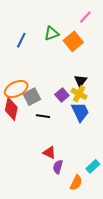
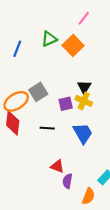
purple square: (62, 95) -> (66, 104), turned 32
gray square: (32, 97) -> (38, 92), moved
blue trapezoid: (80, 112) -> (83, 133), moved

